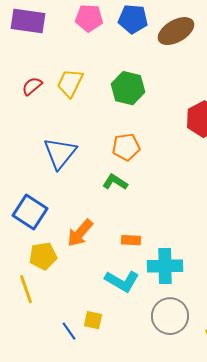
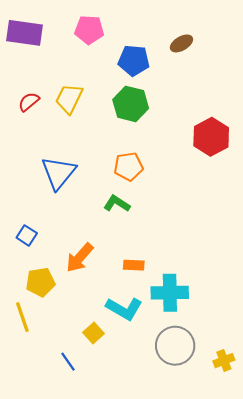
blue pentagon: (133, 19) -> (134, 60), moved
brown ellipse: (176, 31) -> (181, 43), size x0.6
blue square: (30, 212) -> (27, 235), size x0.6
yellow square: (93, 320) -> (93, 333), moved, turned 36

